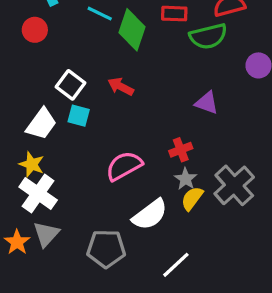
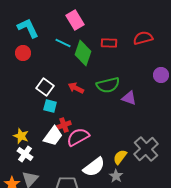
green semicircle: (208, 36) -> (108, 85), moved
white trapezoid: (41, 124) -> (53, 136), moved
red cross: (181, 150) -> (64, 125), moved
gray star: (186, 179) -> (116, 176), moved
white cross: (38, 193) -> (25, 154), size x0.7

